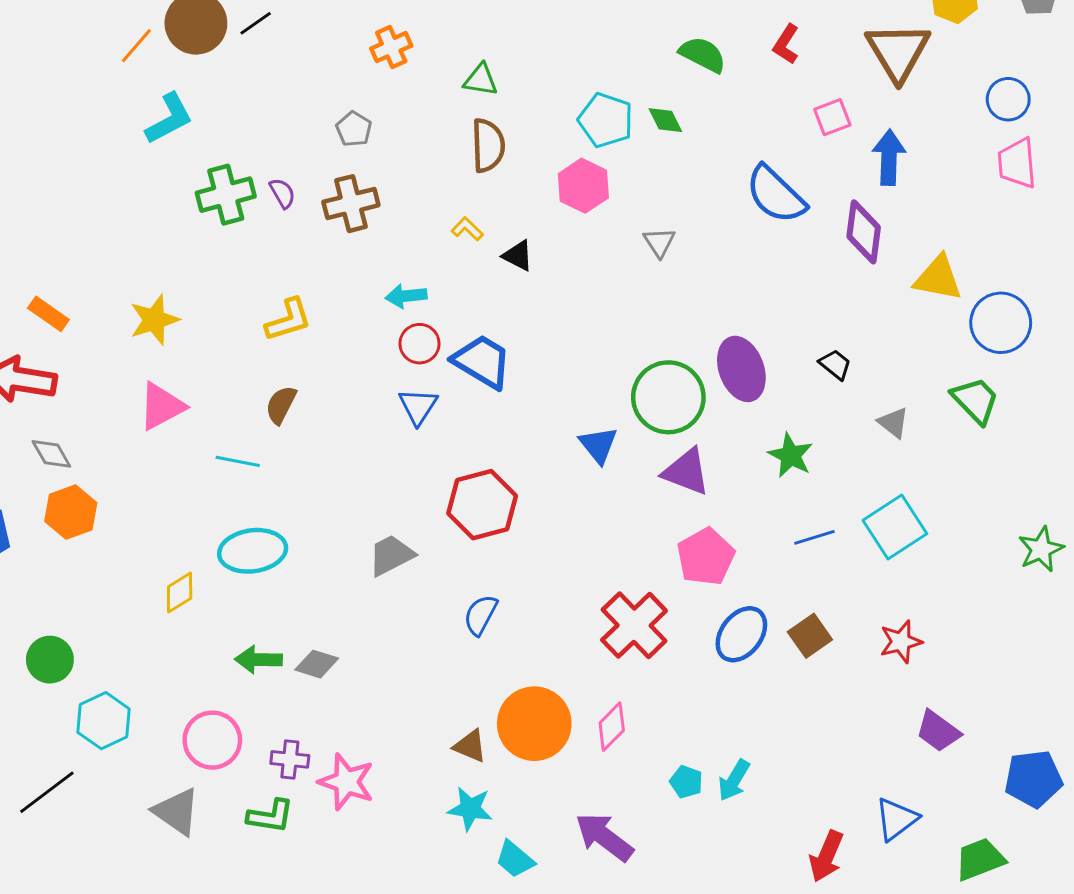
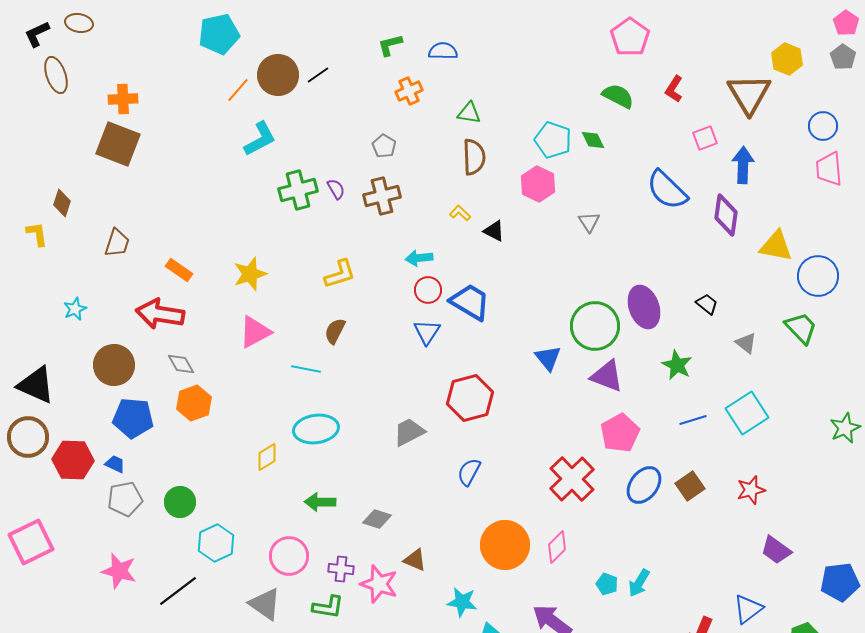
gray diamond: (317, 664) -> (377, 519), moved
brown triangle: (470, 746) -> (415, 560), moved

